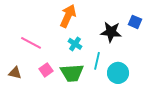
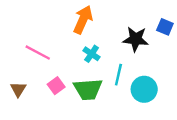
brown triangle: (15, 73) -> (18, 89), turned 48

